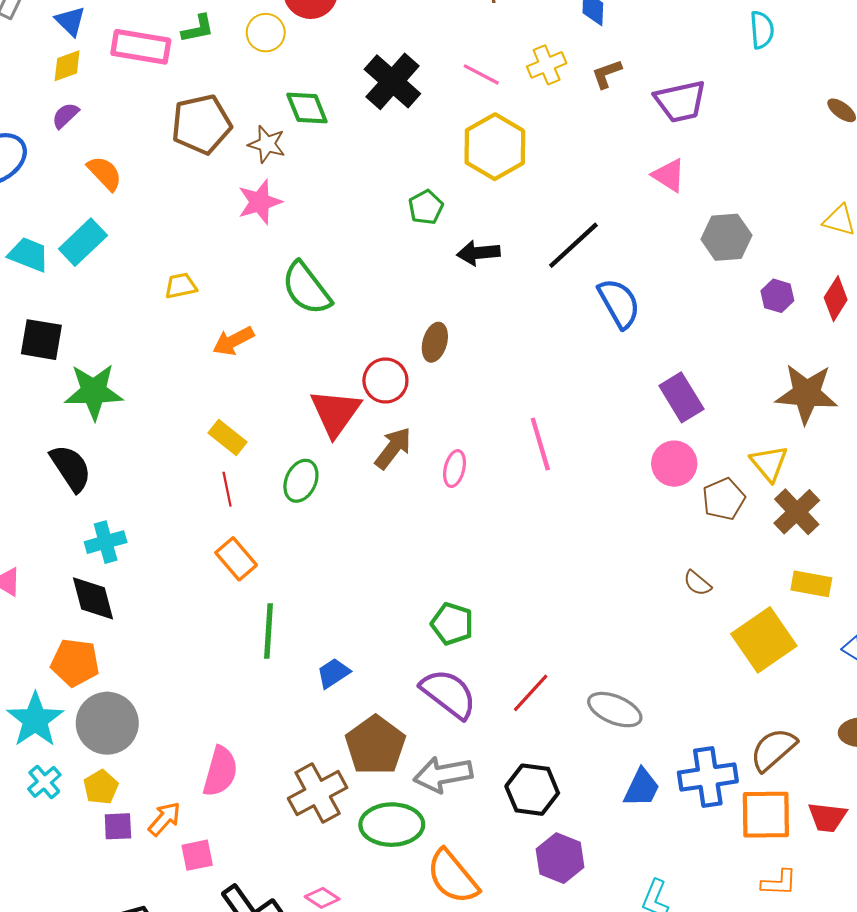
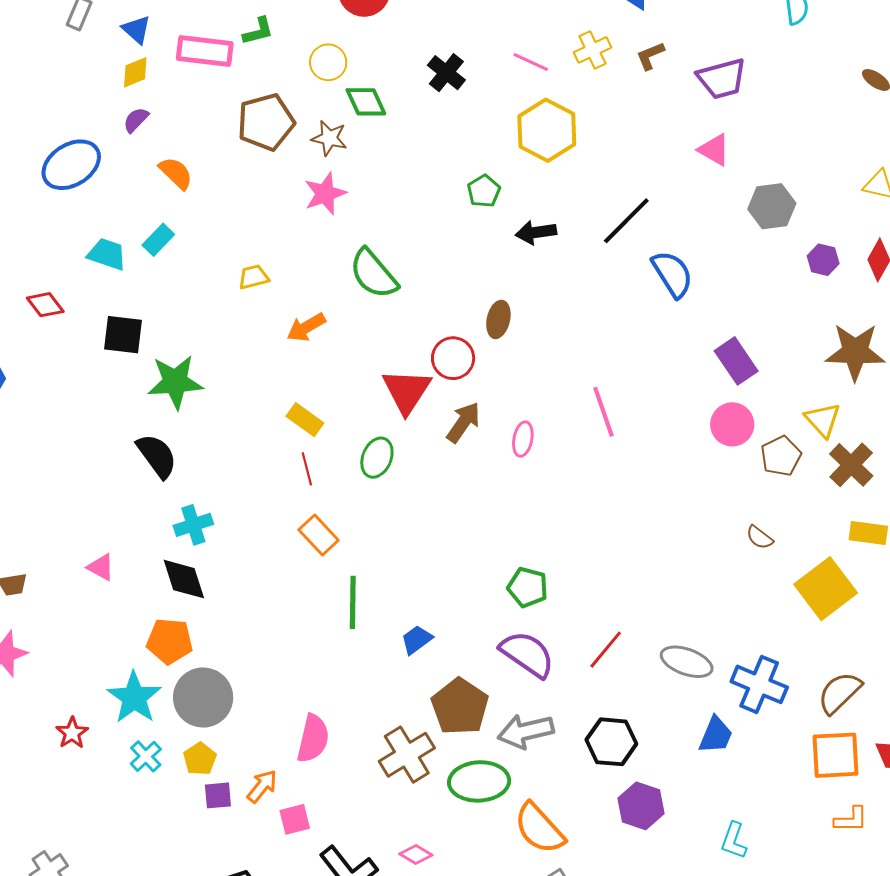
yellow circle: (266, 33) -> (328, 62), moved
black cross: (392, 81) -> (446, 73), size x0.7
cyan rectangle: (83, 242) -> (158, 240), size x0.7
blue cross: (708, 777) -> (759, 684), moved, turned 34

